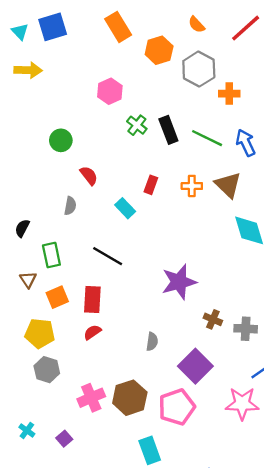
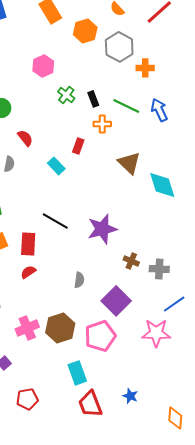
black rectangle: (168, 130) -> (93, 99), size x0.7
brown triangle: (228, 185) -> (129, 163), moved
orange cross: (192, 186) -> (102, 124), moved
black line: (108, 256) -> (55, 221), moved

